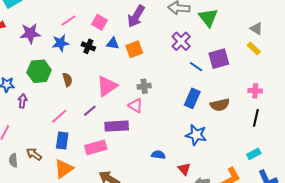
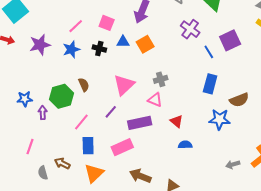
blue line: (196, 67) -> (209, 52), turned 32
green hexagon: (39, 71) -> (62, 96), moved
brown semicircle: (220, 105) -> (239, 100), moved
red triangle: (184, 169) -> (177, 121), moved

